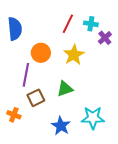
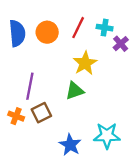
orange circle: (41, 53) -> (47, 32), moved
green triangle: (65, 89) -> (75, 91), moved
orange cross: (14, 115) -> (16, 116), moved

